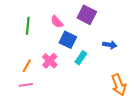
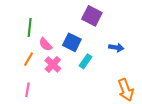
pink semicircle: (57, 22) -> (45, 44), moved
orange line: (27, 66) -> (29, 59), moved
pink line: (26, 85) -> (27, 90), turned -72

